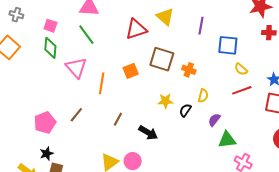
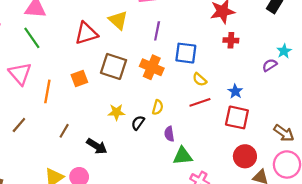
orange cross: (189, 70) -> (152, 67), moved, size x1.5
purple semicircle: (214, 120) -> (169, 134), turned -48

